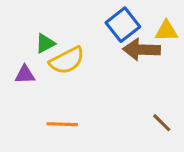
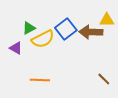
blue square: (123, 25) -> (66, 29), moved
purple triangle: (25, 74) -> (16, 48), turned 32

